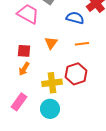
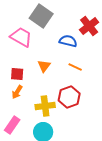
orange line: (82, 44) -> (75, 67), turned 32

